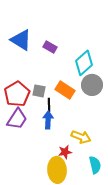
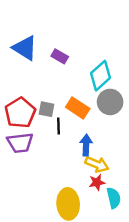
purple trapezoid: (17, 119) -> (20, 143), turned 50
blue arrow: (48, 120) -> (86, 145), moved
red star: (65, 152) -> (97, 182), moved

